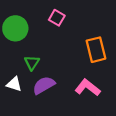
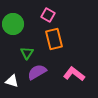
orange rectangle: (96, 50) -> (54, 39), moved
white triangle: (14, 84) -> (12, 81), moved

